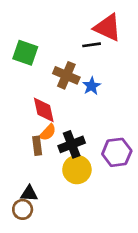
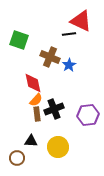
brown rectangle: (37, 146) -> (37, 114), moved
yellow circle: (77, 170) -> (58, 147), moved
black triangle: (29, 193) -> (31, 141), moved

